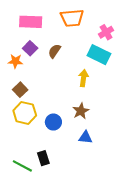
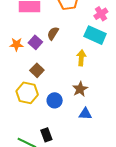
purple square: (30, 48) -> (35, 42), moved
brown square: (20, 90) -> (37, 70), moved

